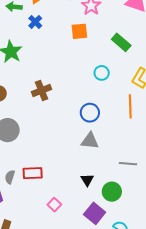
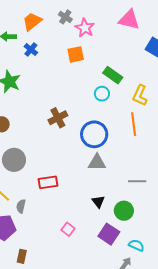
green rectangle: (121, 42) -> (113, 75), moved
brown cross: (42, 91) -> (58, 118), moved
blue circle: (90, 113) -> (94, 134), size x1.4
red rectangle: (33, 173) -> (48, 182), moved

